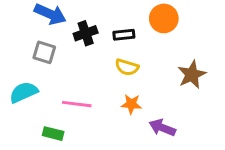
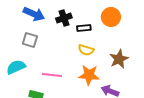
black cross: (86, 33) -> (64, 18), moved
brown star: (192, 75) -> (119, 59), moved
orange star: (131, 104) -> (89, 75), size x1.5

